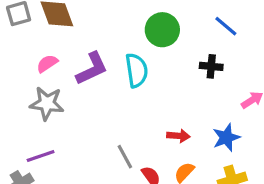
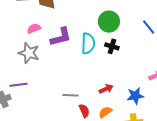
black cross: (211, 66) -> (112, 46), moved
red arrow: (178, 136) -> (106, 89), turned -40
gray line: (125, 157) -> (71, 95), turned -70

